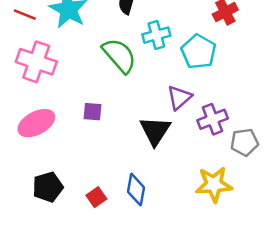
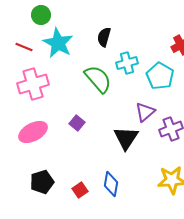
pink cross: (36, 62) -> (33, 84), turned -36
purple square: (93, 112) -> (77, 123), turned 35

